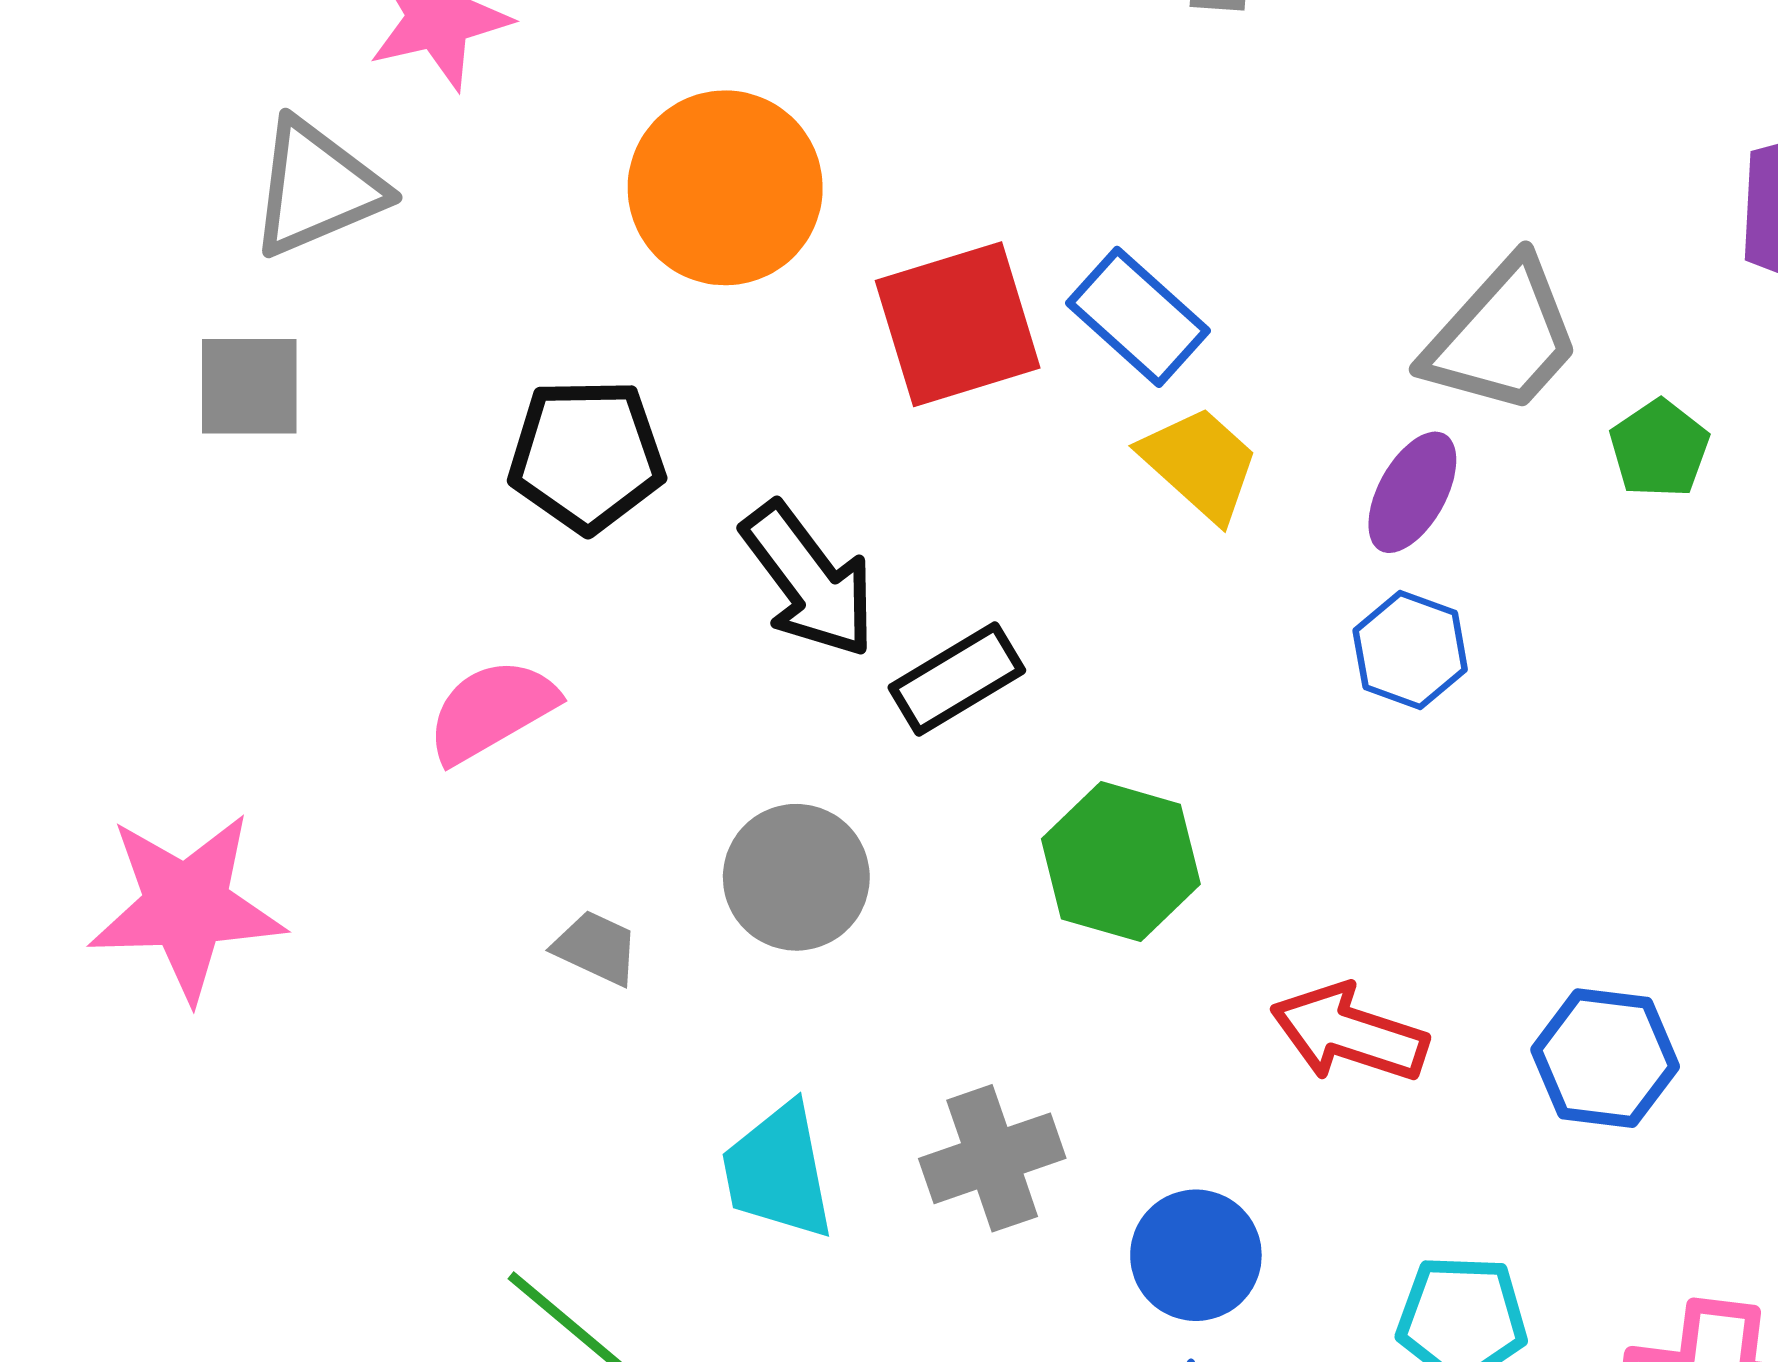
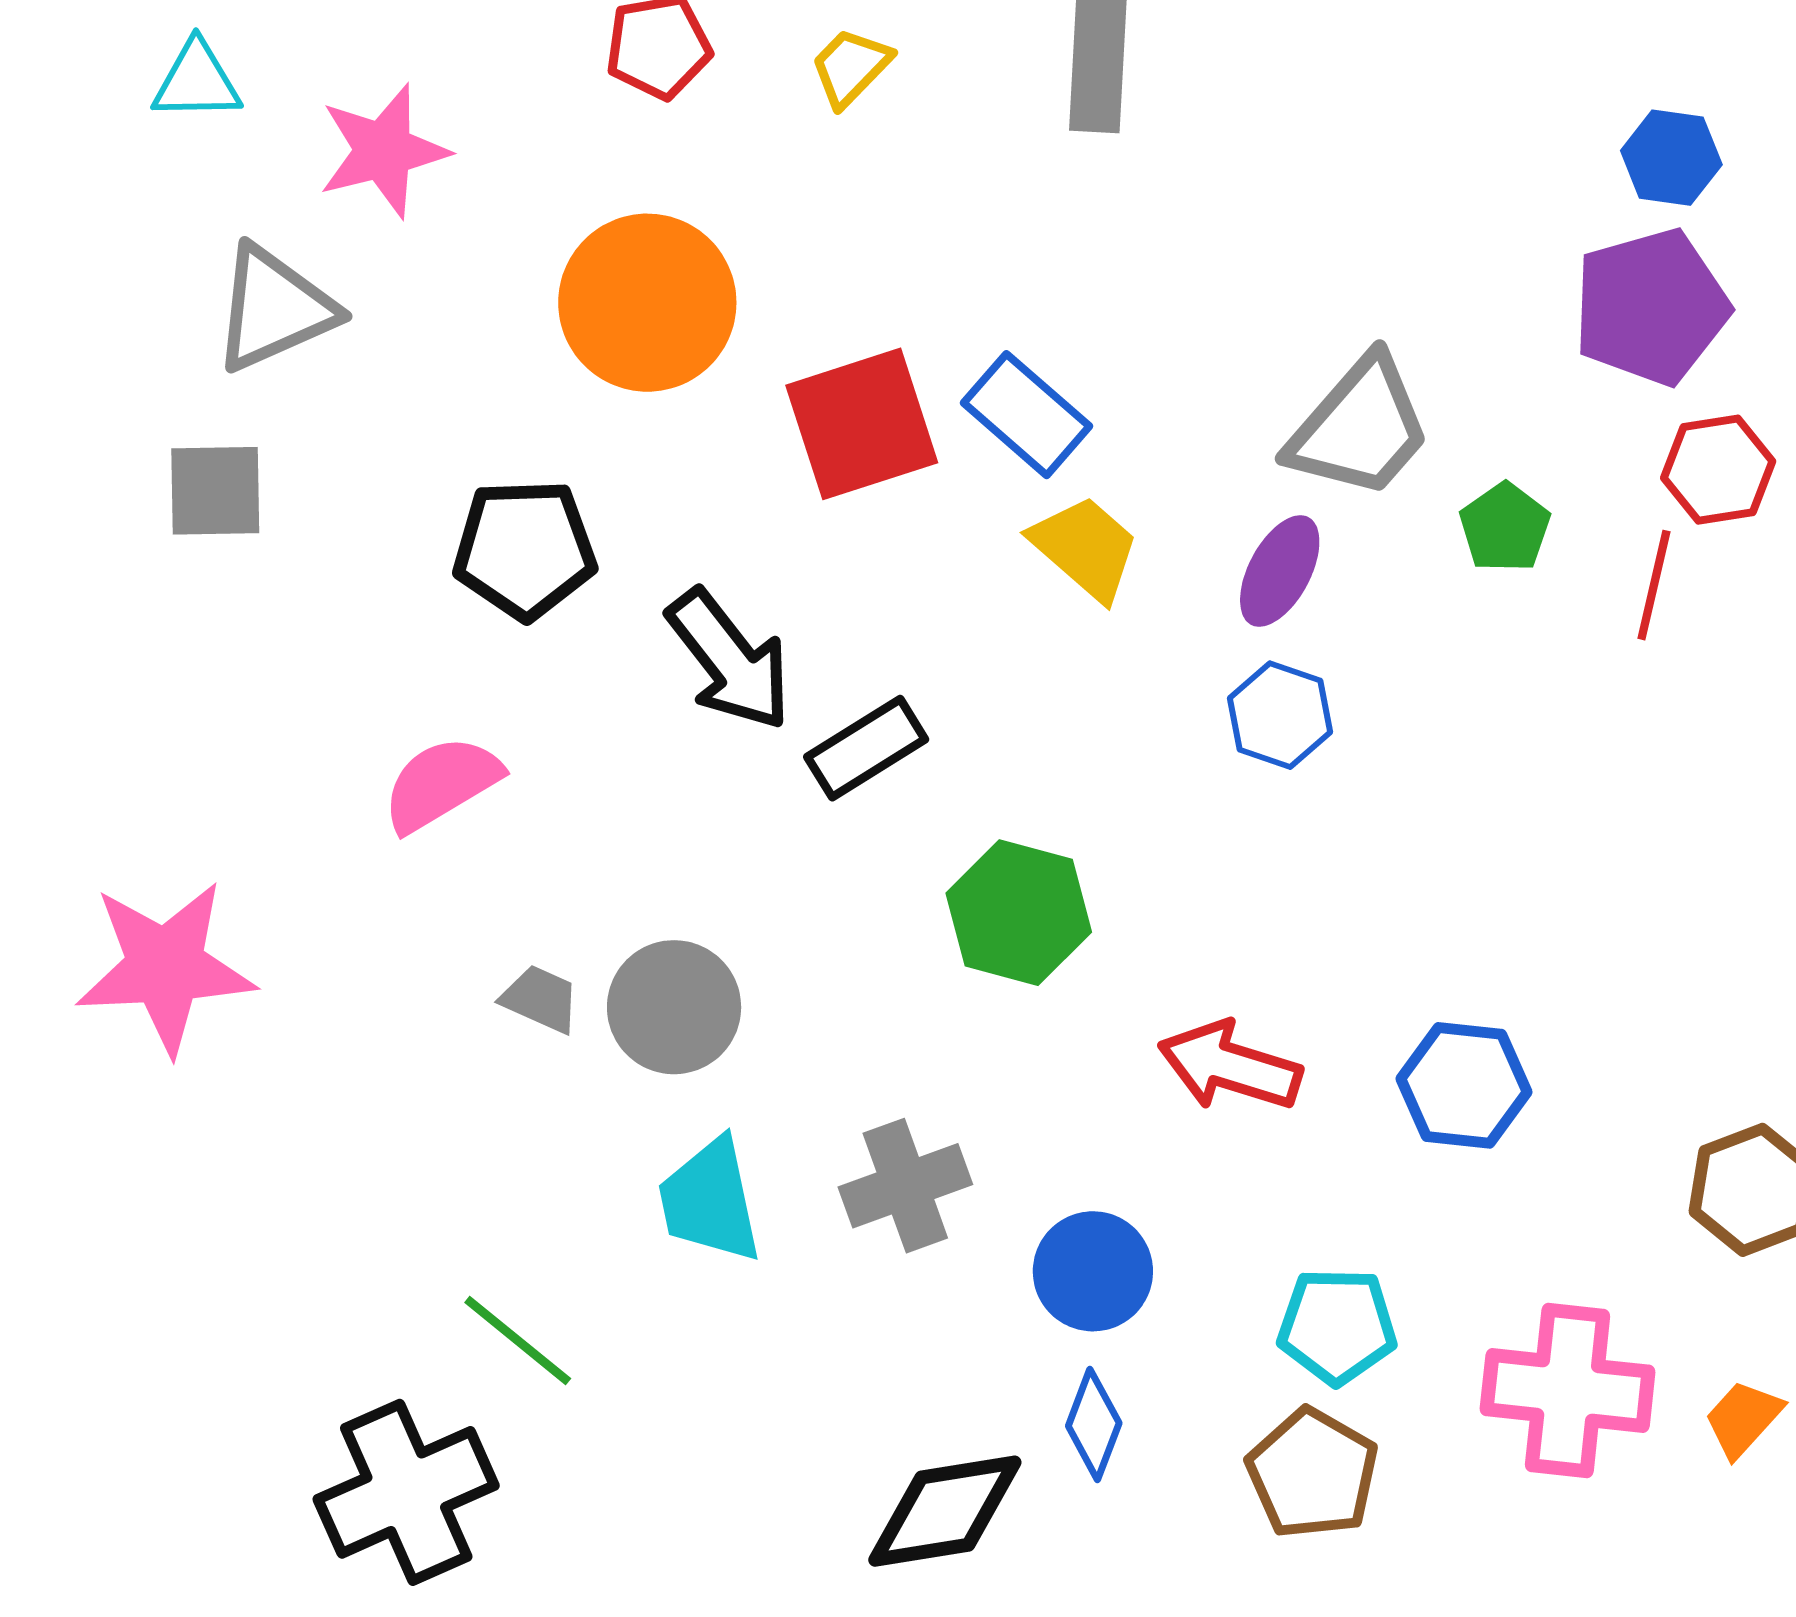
gray circle: (796, 877) -> (674, 1007), moved

